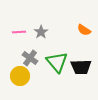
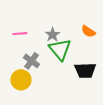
gray star: (41, 32) -> (53, 35), moved
green triangle: (57, 62) -> (60, 49), moved

